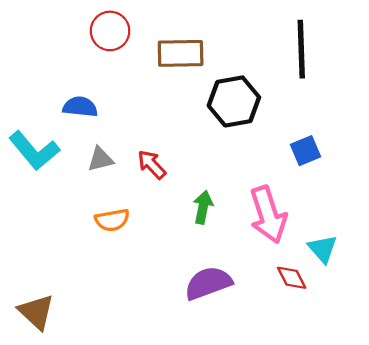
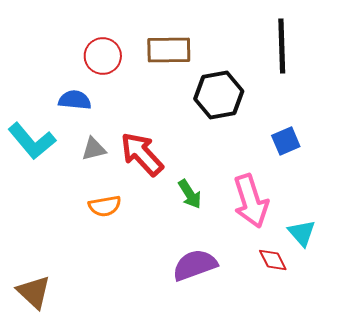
red circle: (110, 31) -> (103, 56), moved
red arrow: (152, 164) -> (142, 154), size x1.6
green arrow: (203, 207) -> (190, 194), turned 136

